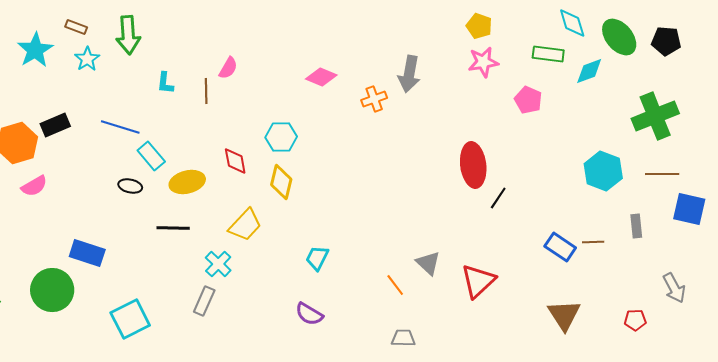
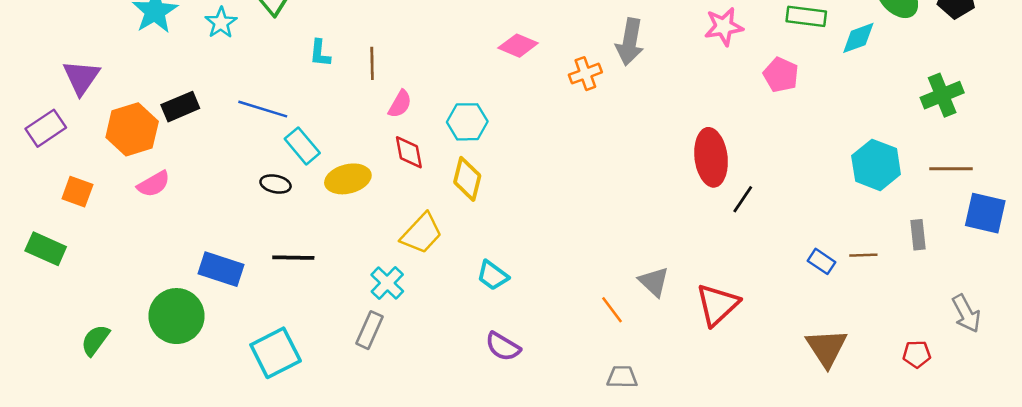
pink semicircle: (228, 68) -> (400, 104), moved
green cross: (655, 116) -> (942, 95), size x0.7
black line: (173, 228) -> (293, 258), moved
blue rectangle: (560, 247) -> (821, 261), size x0.7
cyan trapezoid: (317, 258) -> (493, 275), moved, turned -80

